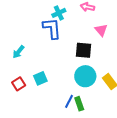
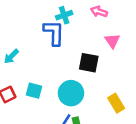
cyan circle: (85, 76) -> (71, 93), moved
cyan square: (40, 78) -> (34, 91), turned 32

